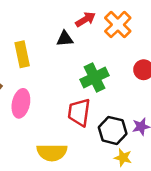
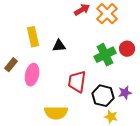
black triangle: (65, 39) -> (59, 46), moved
green cross: (95, 77) -> (105, 55), moved

